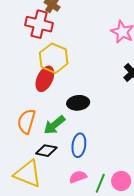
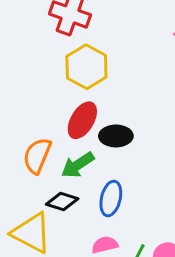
red ellipse: (45, 79) -> (82, 120), moved

